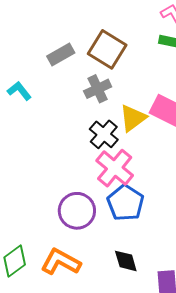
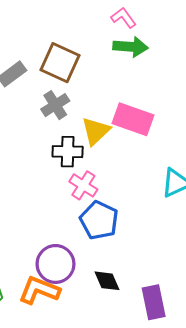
black cross: (104, 134) -> (68, 152), turned -32
pink cross: (115, 168) -> (83, 185), size x0.7
purple circle: (77, 211) -> (55, 264), moved

